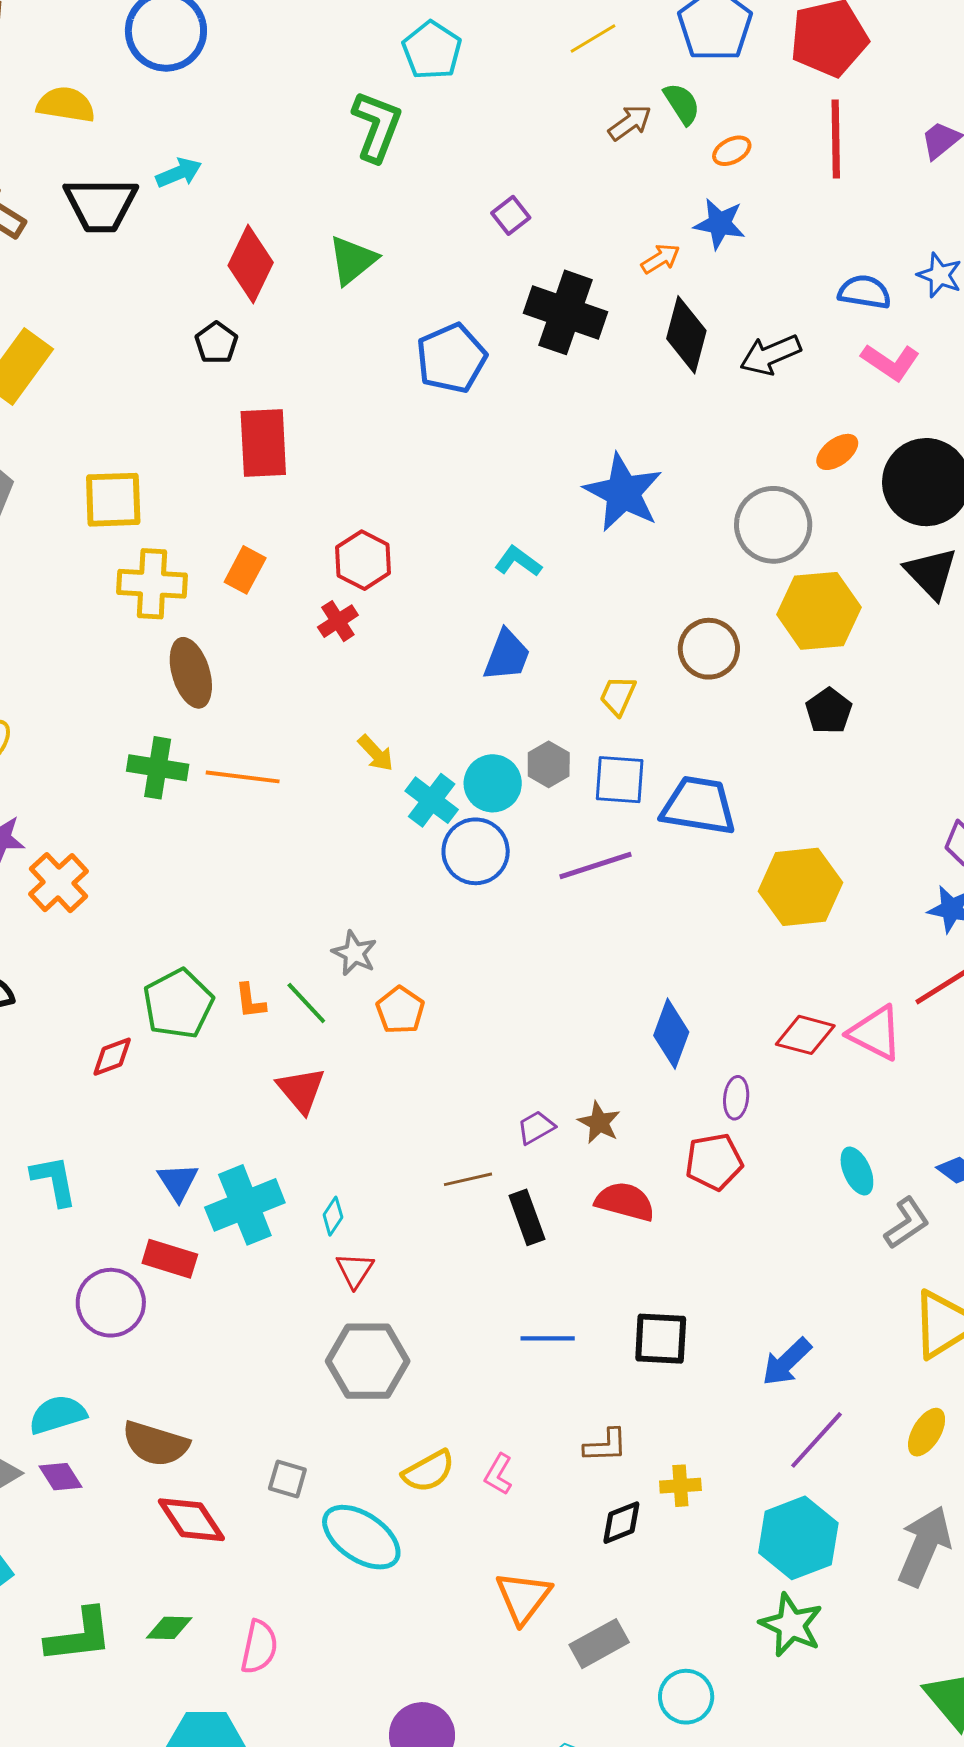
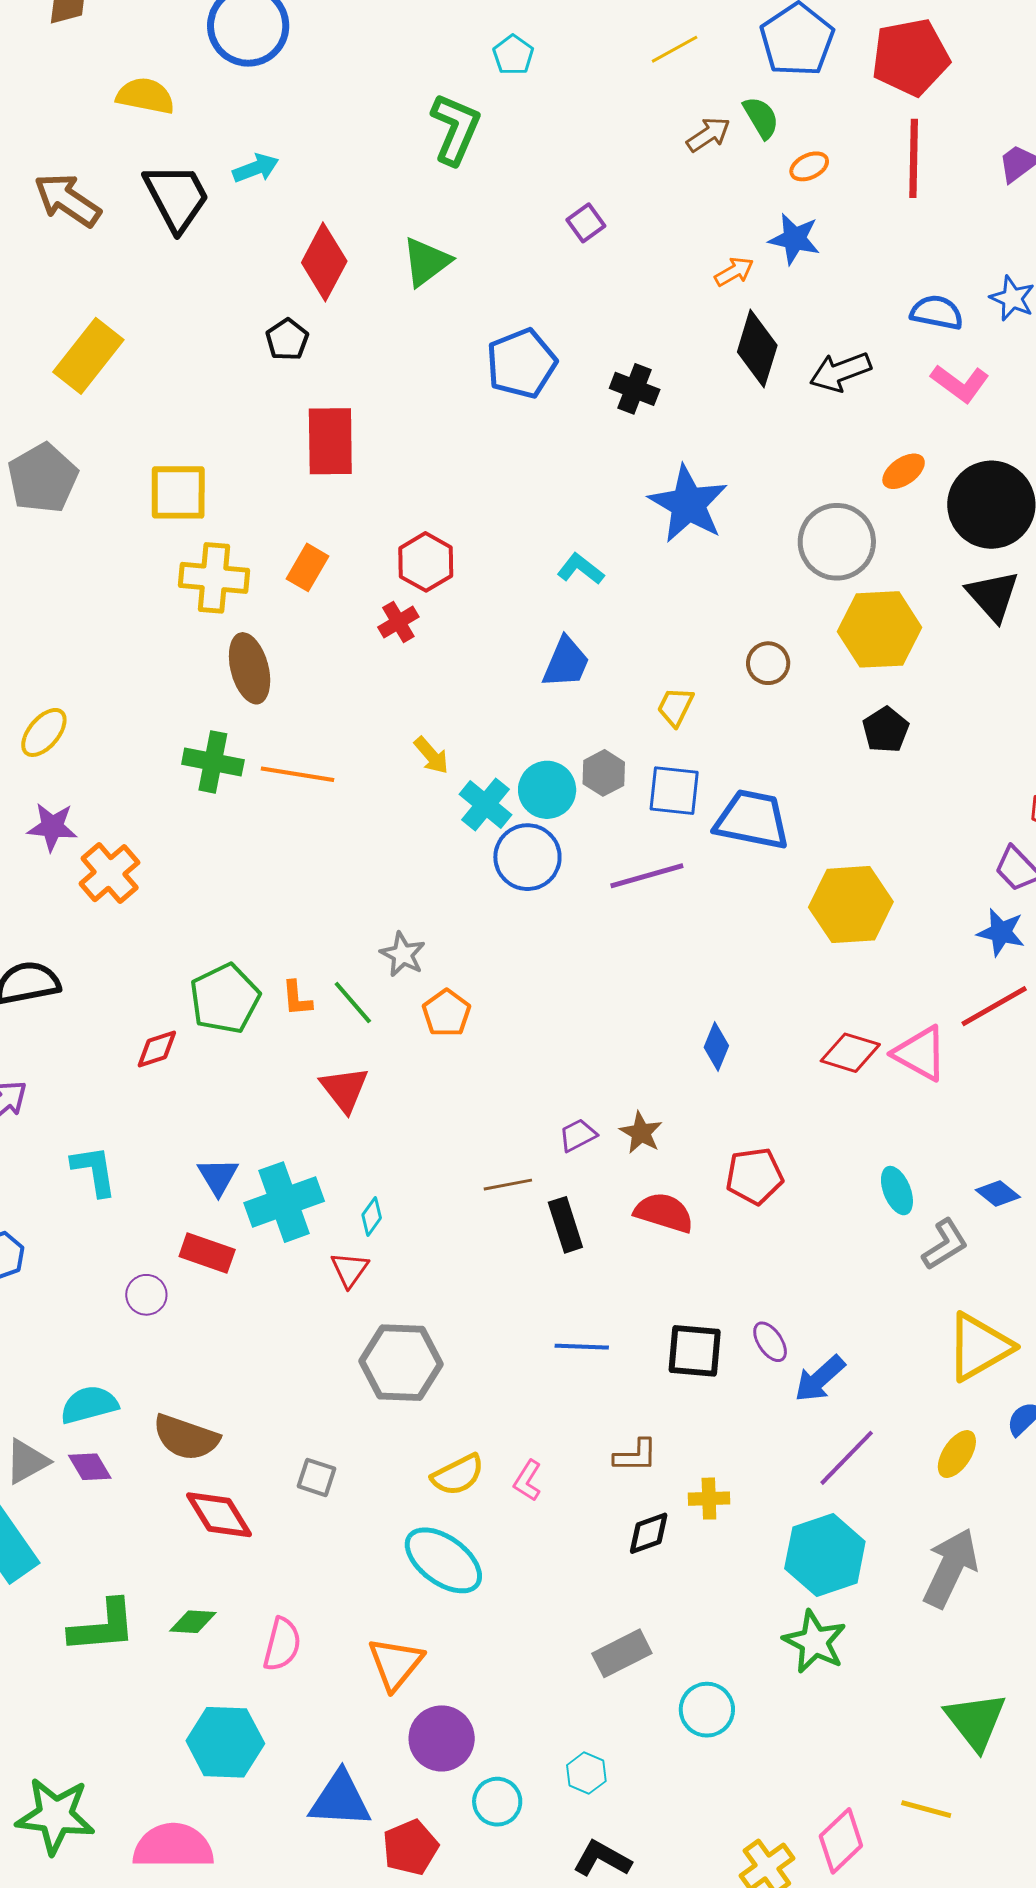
cyan pentagon: (432, 50) -> (513, 55), size x0.7
black trapezoid: (101, 205) -> (177, 197), turned -120
black cross: (565, 312) -> (635, 389), moved, size x0.6
brown circle: (709, 649) -> (768, 663), size x0.7
blue diamond: (671, 1034) -> (716, 1046), size x0.7
purple ellipse: (736, 1098) -> (770, 1342), moved, turned -42
red triangle: (355, 1270) -> (350, 1270), moved
purple circle: (111, 1303) -> (146, 1295), size x0.6
cyan ellipse: (361, 1537) -> (443, 1560), moved
orange triangle: (523, 1597) -> (395, 1664), moved

